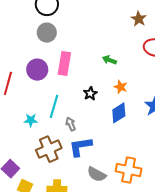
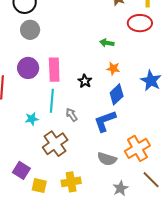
green arrow: (109, 60) -> (107, 43), moved
pink rectangle: (64, 63) -> (54, 70), moved
blue L-shape: (80, 147) -> (105, 121), moved
orange cross: (129, 170) -> (137, 148), turned -30

